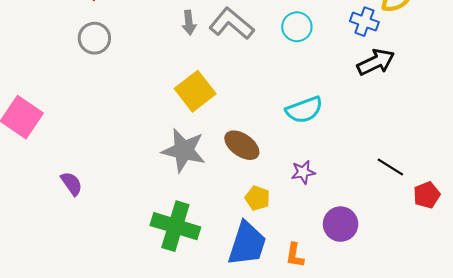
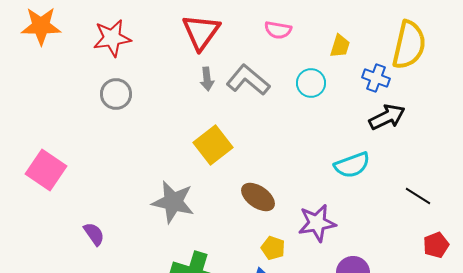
cyan semicircle: (304, 110) -> (352, 165), moved
gray star: (184, 150) -> (173, 202), moved
black line: (390, 167) -> (418, 196), moved
purple star: (303, 172) -> (317, 223), size x1.6

